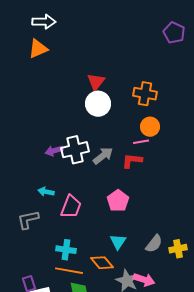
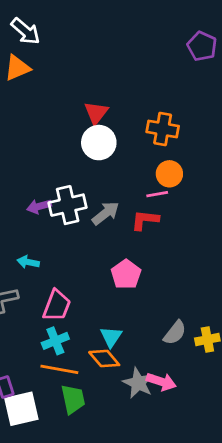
white arrow: (44, 22) -> (25, 31), turned 40
pink trapezoid: (71, 207) -> (57, 306), moved
cyan triangle: (118, 242) -> (111, 337), moved
cyan cross: (66, 250) -> (55, 341), turned -30

